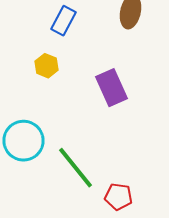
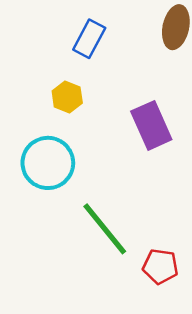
cyan circle: (24, 141) -> (48, 163), moved

